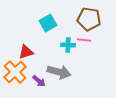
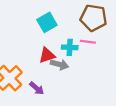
red triangle: (26, 52) -> (47, 55), moved
gray arrow: (59, 72) -> (59, 64), moved, size x0.7

